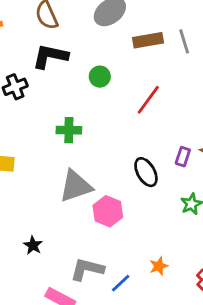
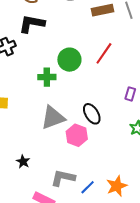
green circle: (100, 77) -> (69, 60), moved, size x1.5
black ellipse: (146, 172) -> (92, 114), moved
orange star: (159, 266) -> (117, 186), moved, size x1.5

